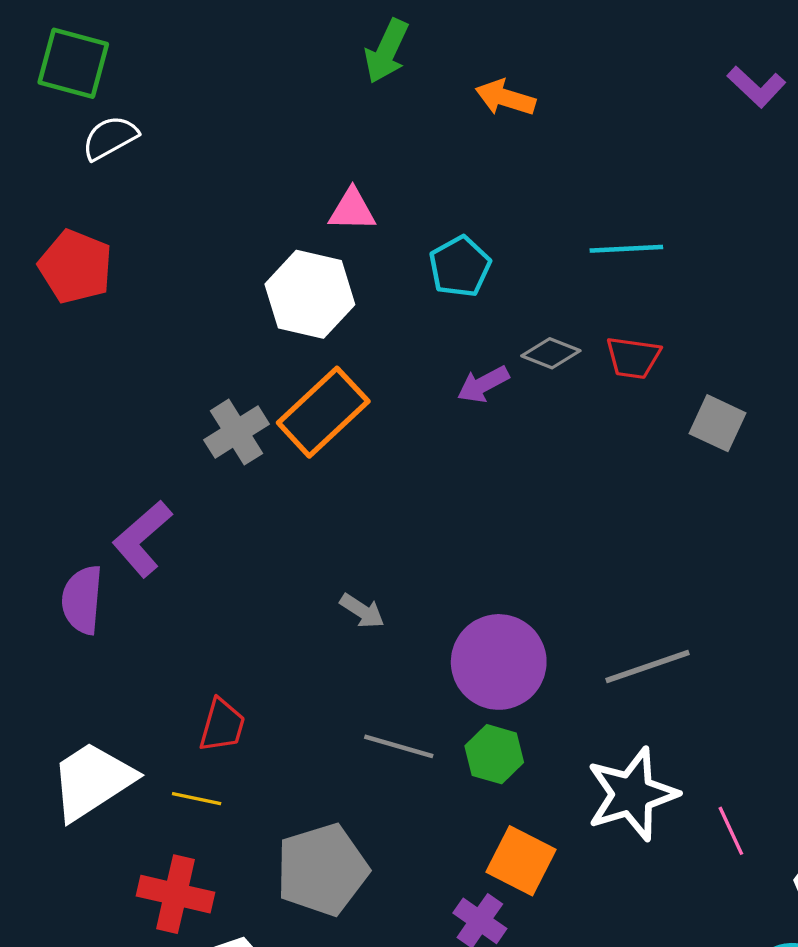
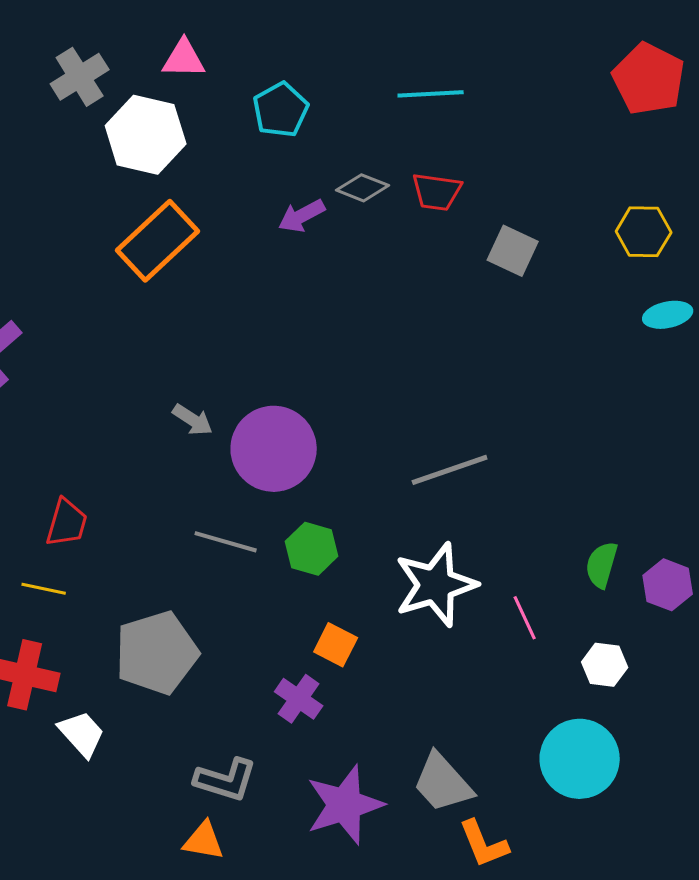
gray cross: (237, 432) -> (80, 77), moved
purple circle: (499, 662) -> (274, 449), moved
orange square: (521, 861) -> (336, 645), size x0.7

